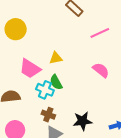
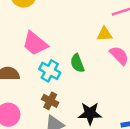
yellow triangle: (56, 58) -> (105, 34), moved
green semicircle: (56, 82) -> (77, 63), moved

